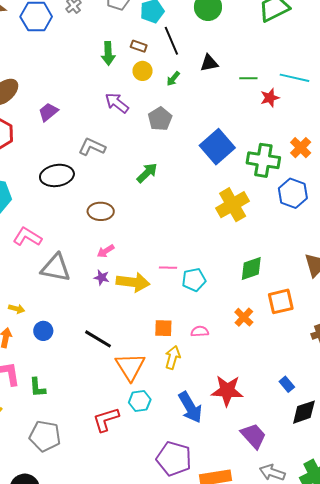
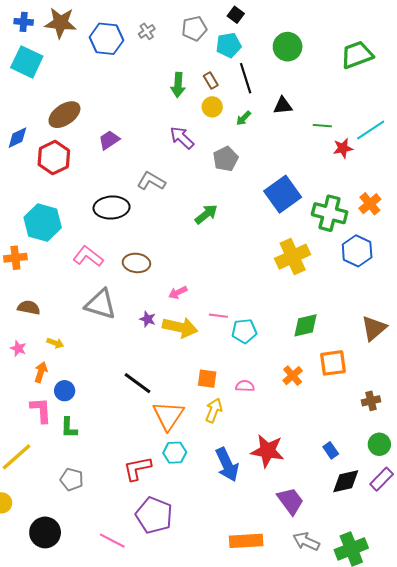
brown rectangle: (139, 46) -> (211, 80), turned 35
cyan line: (294, 78) -> (371, 130), turned -52
brown ellipse: (101, 211) -> (136, 263), moved
pink L-shape: (27, 237) -> (88, 256), moved
pink arrow: (106, 251) -> (178, 293), moved
blue circle: (43, 331) -> (65, 391), moved
gray pentagon: (45, 436) -> (72, 479), size x0.7
purple pentagon: (174, 459) -> (154, 515), moved

